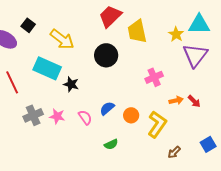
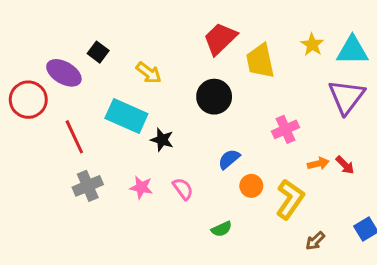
yellow star: (176, 34) -> (312, 45), moved
yellow arrow: (62, 39) -> (149, 73), size x0.7
blue semicircle: (107, 108) -> (229, 159), moved
gray cross: (33, 115) -> (88, 186), moved

